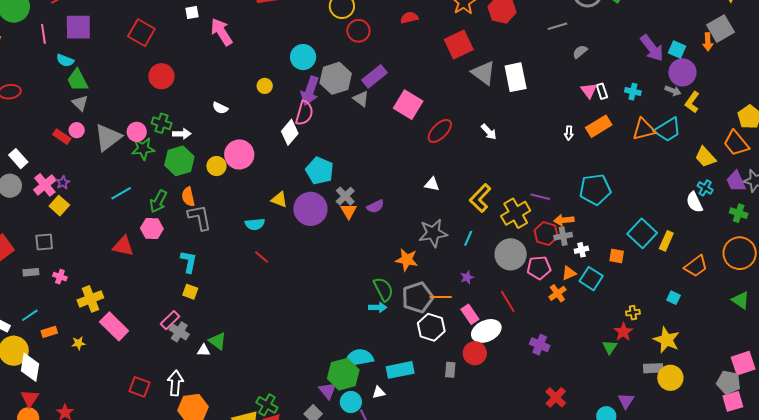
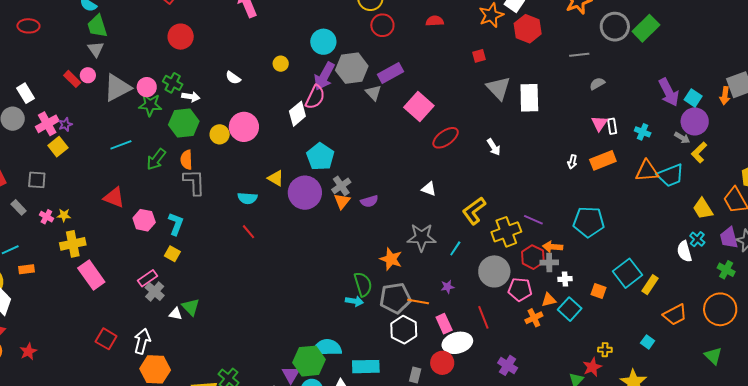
red square: (459, 44) -> (479, 56), size x0.5
pink hexagon: (152, 228) -> (144, 220), moved
gray rectangle: (31, 272) -> (19, 207), turned 42
yellow star: (78, 343) -> (64, 215), moved

